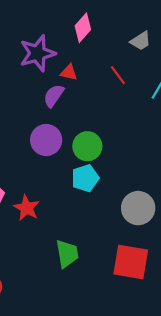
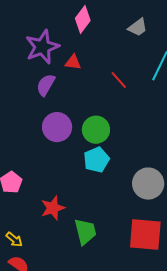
red line: (118, 75) -> (119, 80), moved
purple semicircle: (54, 96) -> (46, 85), moved
red star: (27, 208) -> (53, 208), moved, turned 30

